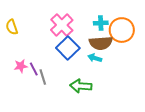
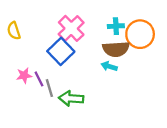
blue square: (68, 48) -> (61, 51), moved
green arrow: (81, 86) -> (71, 98), moved

